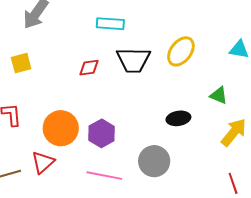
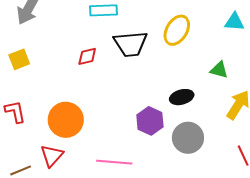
purple hexagon: (102, 133) -> (150, 121), moved
gray circle: (154, 161) -> (188, 138), moved

